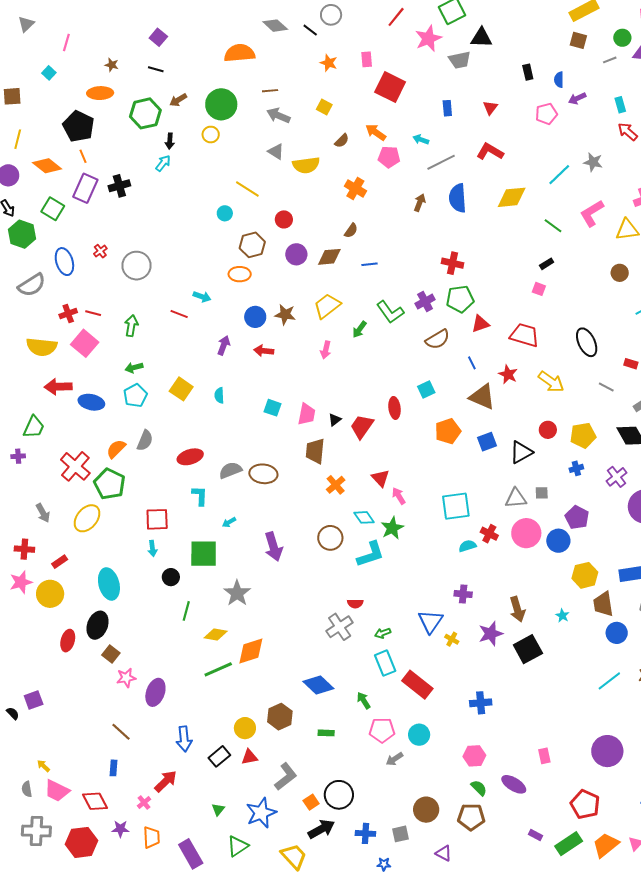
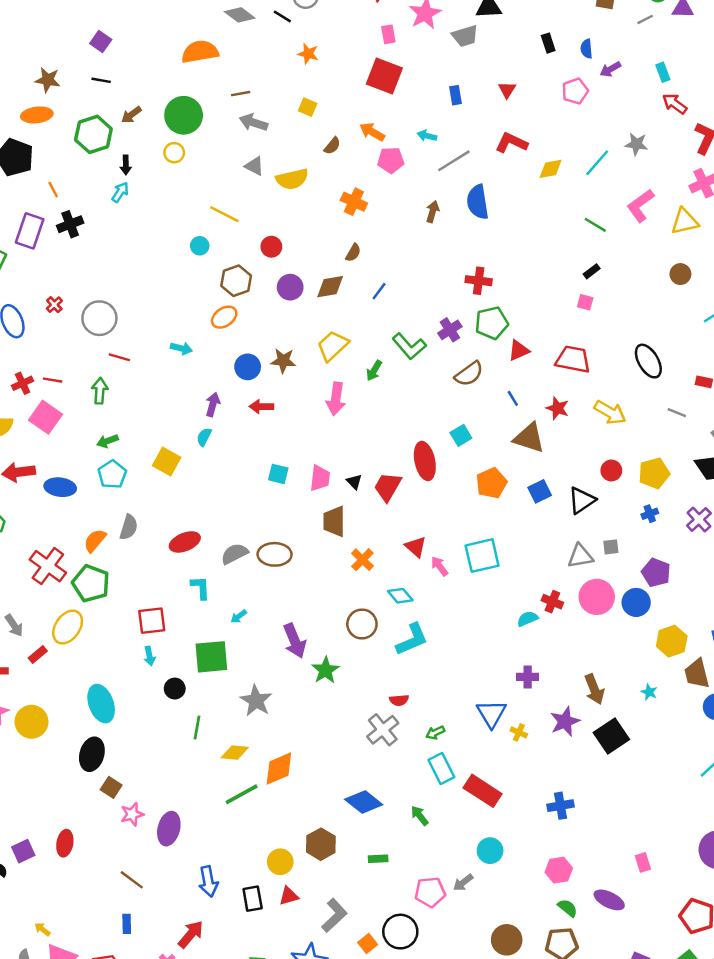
pink rectangle: (367, 59) -> (388, 34), moved
brown star: (112, 65) -> (48, 80), size x1.5
orange line: (83, 156) -> (53, 190), moved
yellow diamond: (512, 197) -> (551, 169), moved, size x0.7
blue line: (370, 264) -> (379, 291), turned -42
orange ellipse: (240, 274) -> (224, 317), turned -30
red line: (179, 314) -> (119, 357), moved
pink arrow: (326, 350) -> (336, 399), size x1.5
cyan semicircle: (219, 395) -> (204, 437), moved, turned 35
red ellipse: (395, 408) -> (425, 461), size x1.4
black triangle: (335, 420) -> (354, 482), turned -32
cyan square: (456, 506) -> (482, 556), moved
green star: (392, 528) -> (326, 670), moved
red rectangle: (60, 562) -> (38, 654), moved
red ellipse: (68, 641) -> (65, 843), moved
pink pentagon: (382, 730) -> (430, 892), moved
black rectangle: (219, 756) -> (253, 899), turned -55

